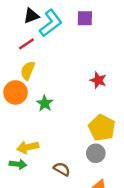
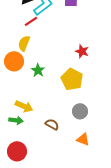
red line: (26, 44) -> (31, 21), moved
yellow pentagon: (102, 128) -> (72, 79), moved
yellow arrow: (28, 147) -> (24, 106), turned -144

